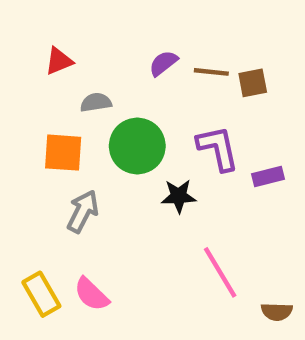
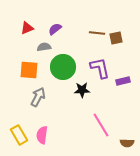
purple semicircle: (163, 63) -> (55, 29), moved
pink semicircle: (91, 294) -> (42, 135), turned 54

